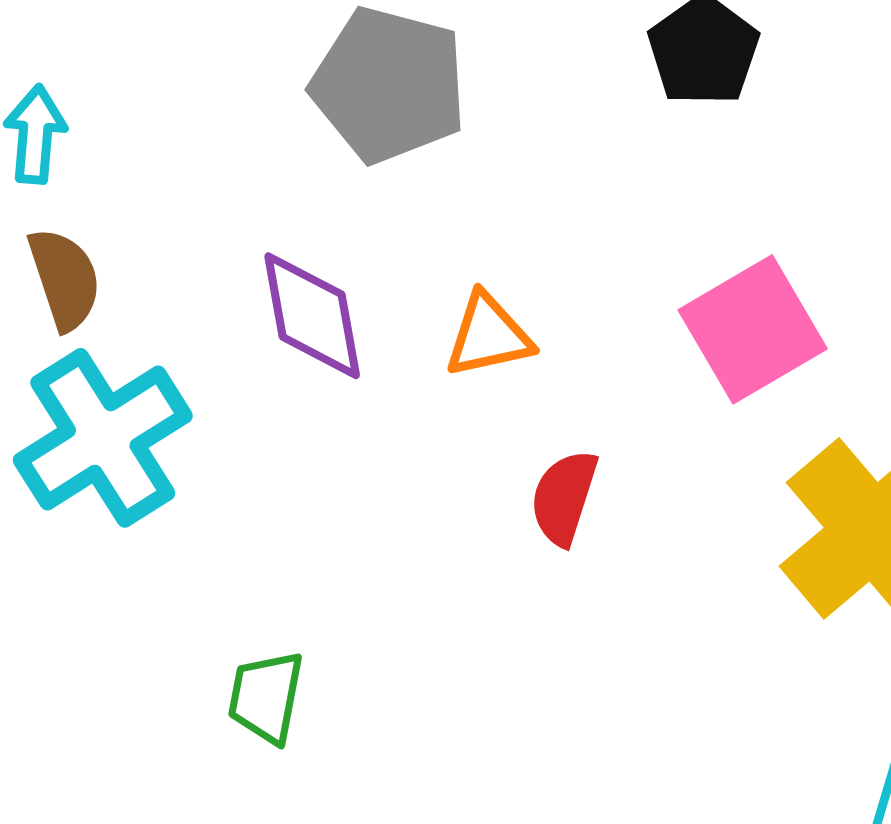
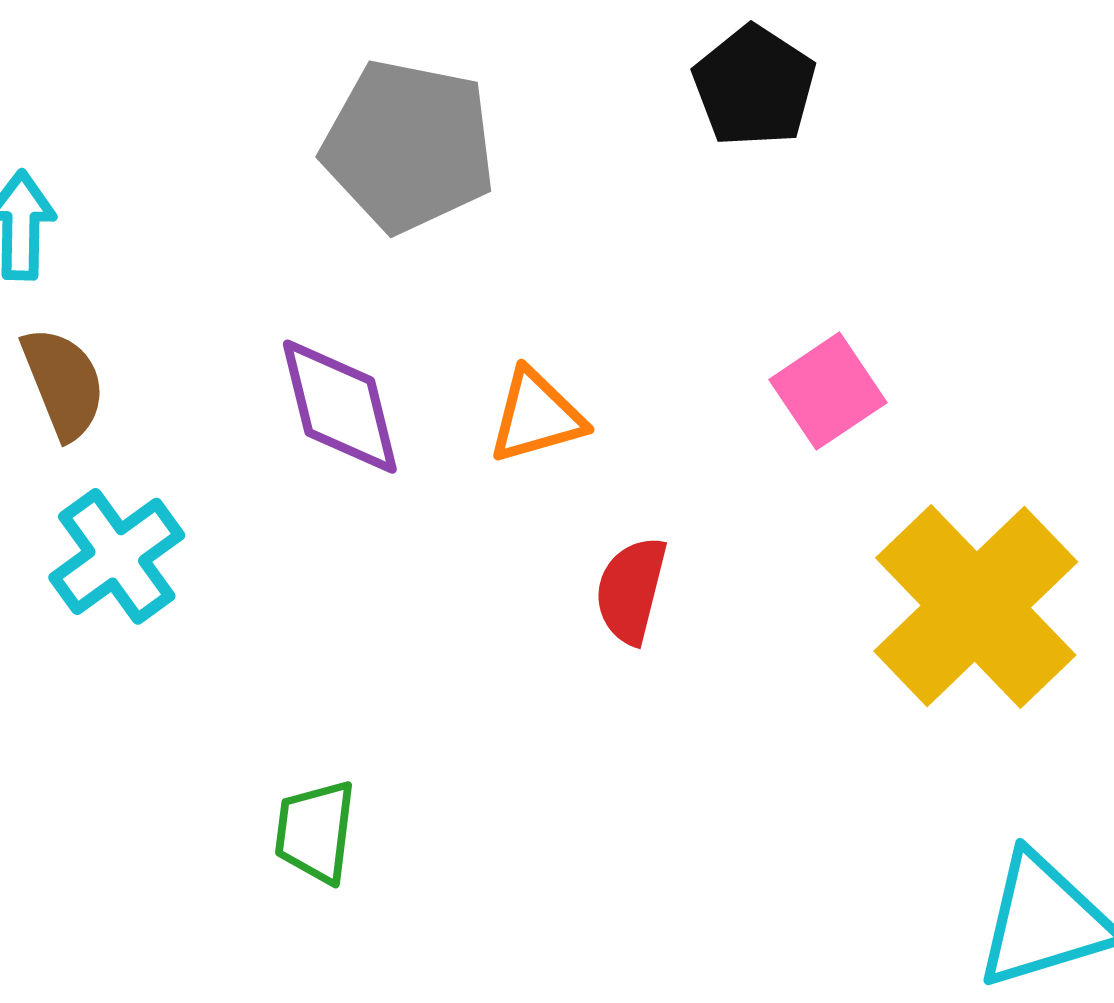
pink square: (753, 329) -> (828, 391), size x0.7
cyan cross: (103, 438) -> (117, 556), size x0.7

